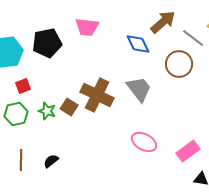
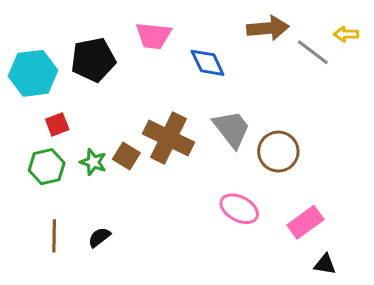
brown arrow: (163, 22) -> (268, 28), turned 36
blue diamond: (138, 44) -> (208, 63), moved
brown circle: (179, 64) -> (278, 152), moved

